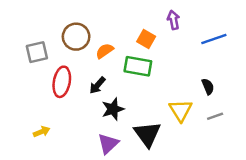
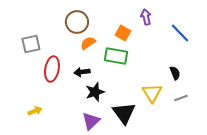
brown circle: (76, 37) -> (77, 22), moved
blue line: (214, 39) -> (180, 33), turned 65
black arrow: (97, 85) -> (82, 72), turned 42

